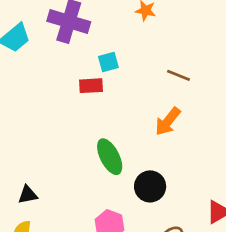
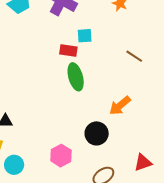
orange arrow: (168, 121) -> (120, 106), moved
green ellipse: (110, 157) -> (76, 77), moved

